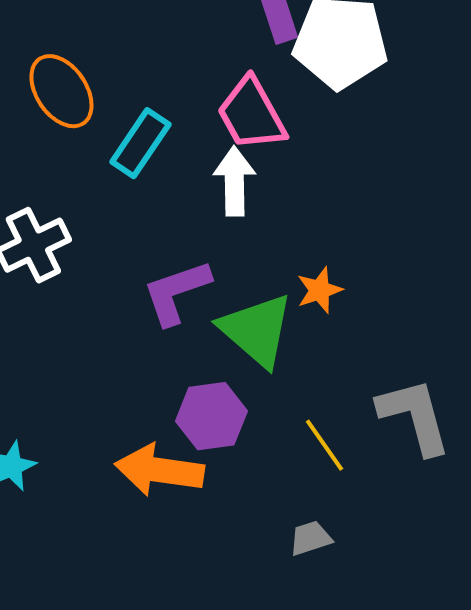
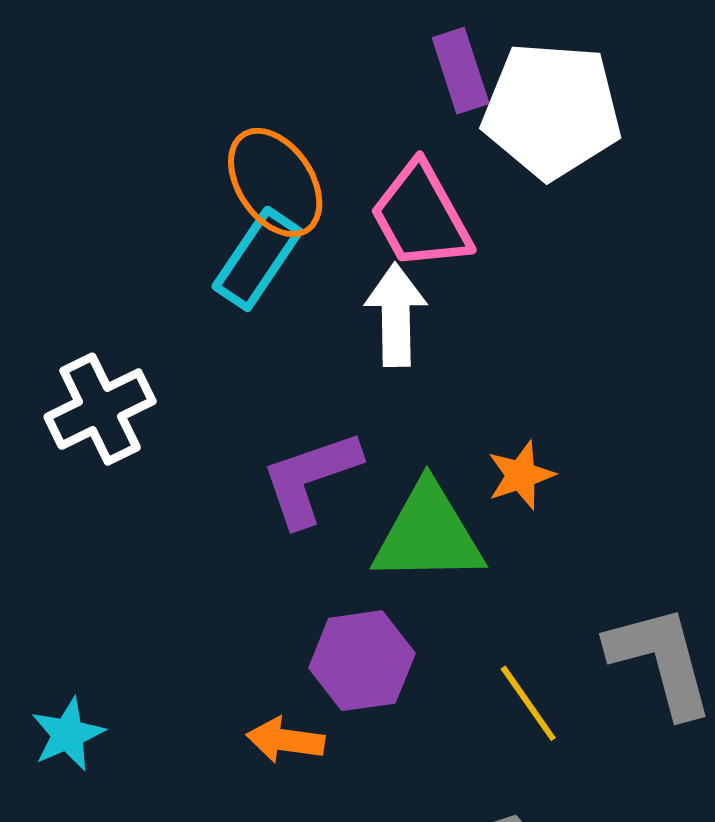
orange ellipse: (61, 91) -> (275, 182), moved
green triangle: (256, 330) -> (428, 534), turned -42
orange arrow: (159, 470) -> (285, 740), size x0.6

